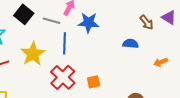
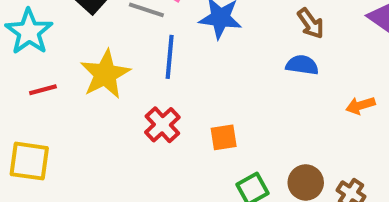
brown arrow: (147, 22) -> (311, 23), moved
red cross: (63, 77) -> (162, 125), size x0.7

